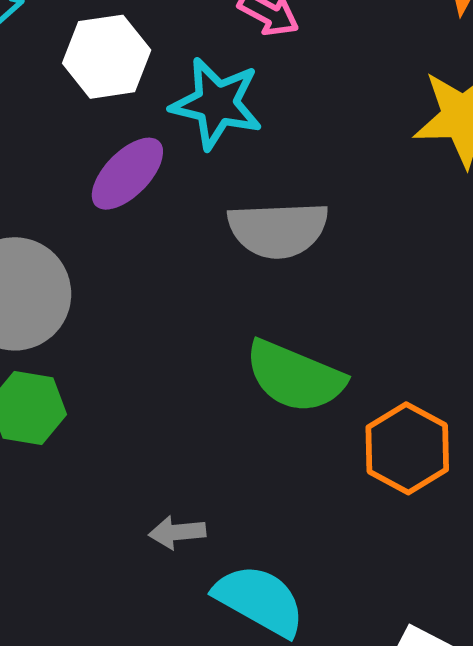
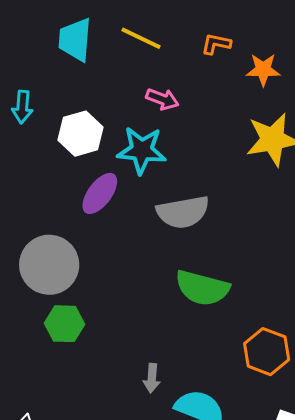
orange hexagon: (407, 448) -> (267, 352), moved
gray arrow: (177, 532) -> (152, 378), turned -72

